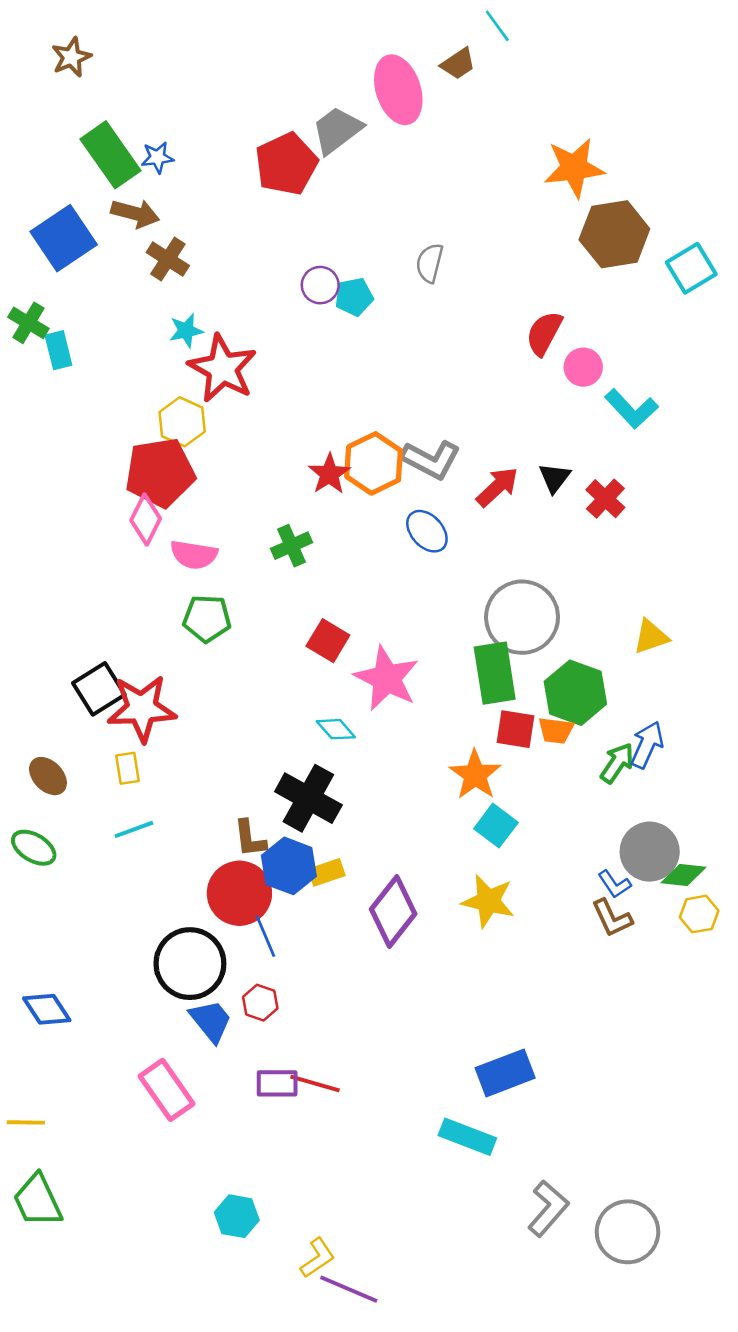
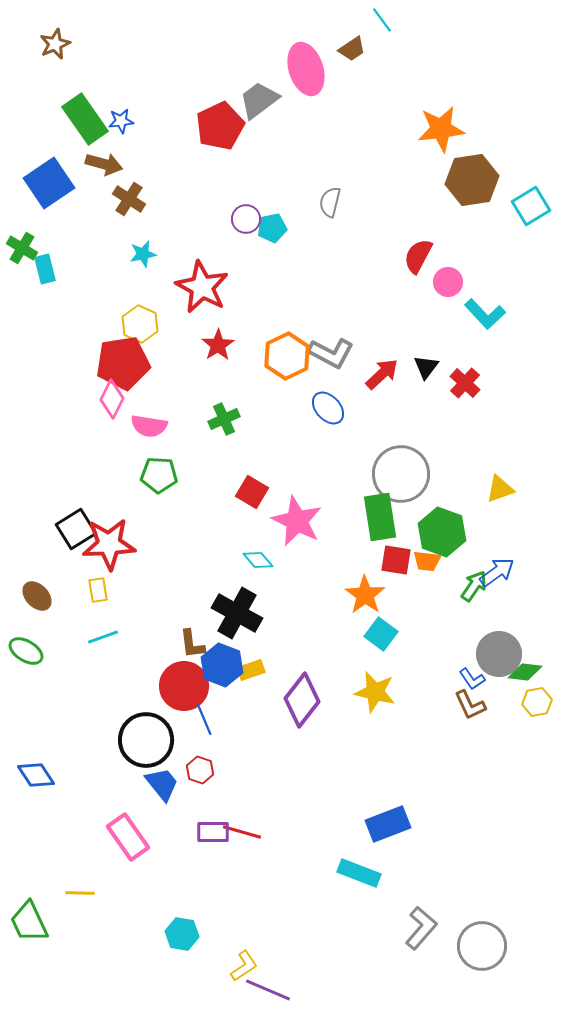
red star: (222, 368) -> (202, 287), moved
red star: (329, 474) -> (218, 345), moved
blue arrow: (647, 745) -> (497, 572), turned 30
yellow line: (26, 1122) -> (80, 893), moved

